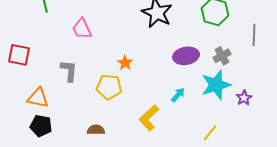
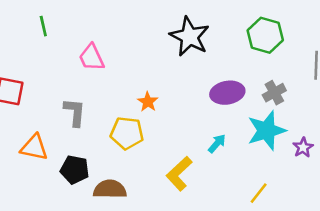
black pentagon: (41, 126) -> (75, 170), moved
brown semicircle: (96, 130) -> (110, 189), size x1.4

